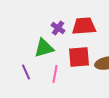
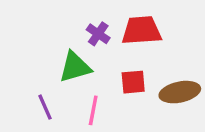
red square: (79, 57) -> (133, 82), size x0.7

